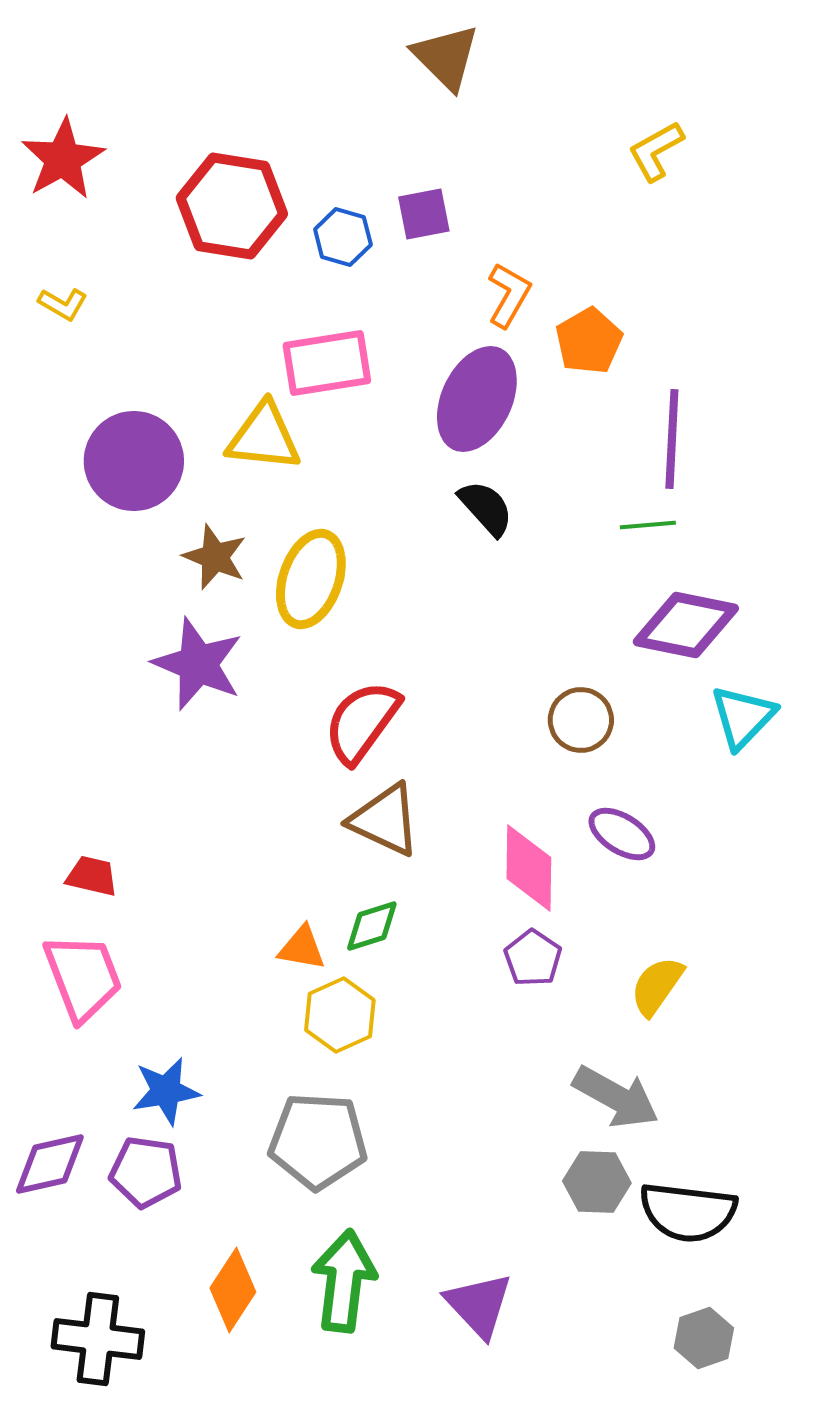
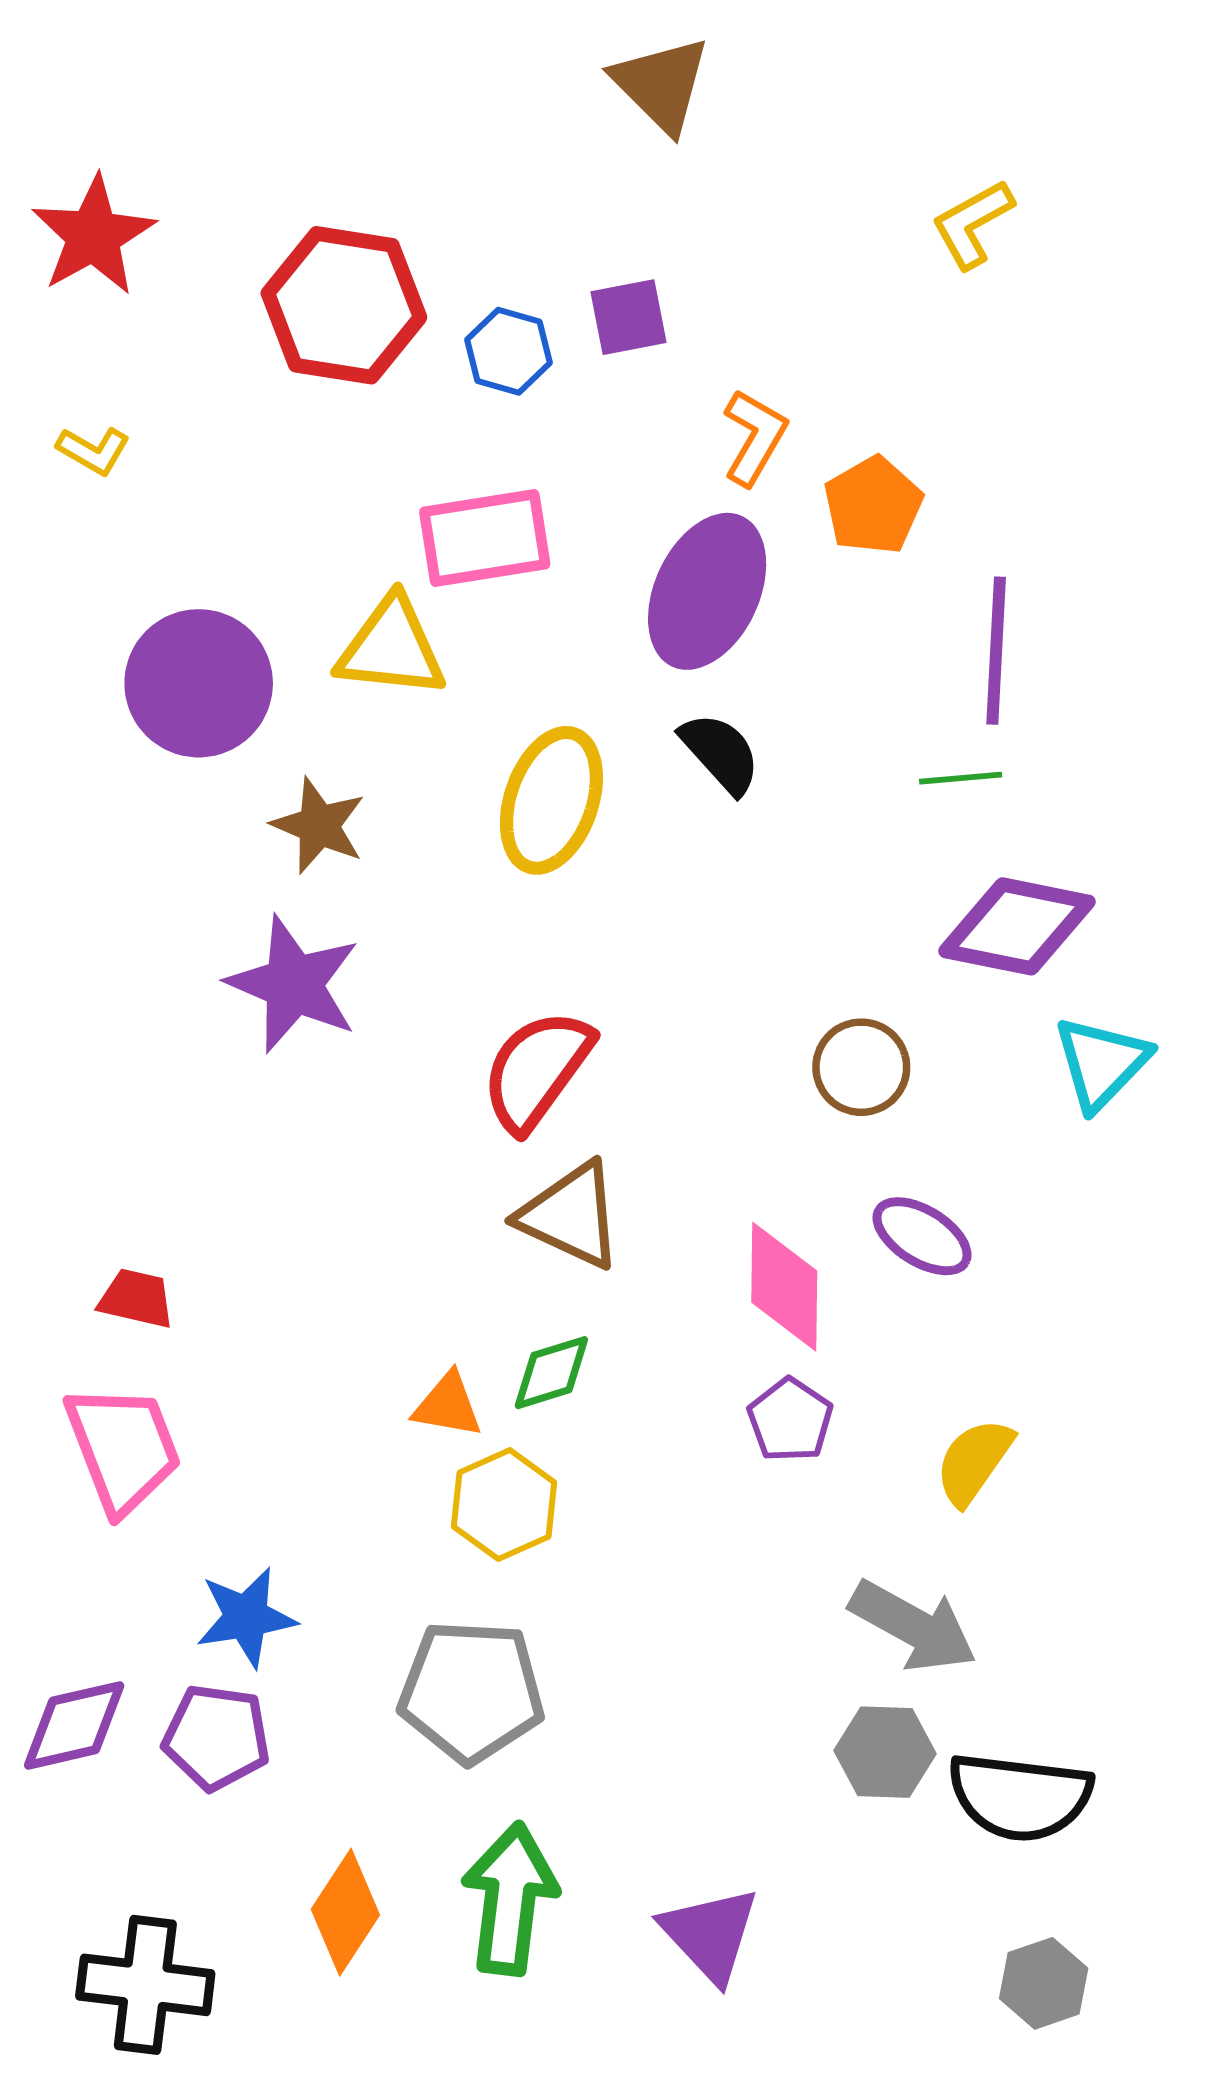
yellow ellipse: (311, 579) -> (551, 800), moved

